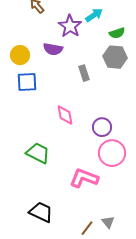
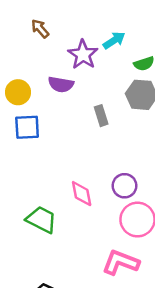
pink diamond: (65, 115) -> (82, 194), moved
pink L-shape: (84, 178) -> (121, 262), moved

